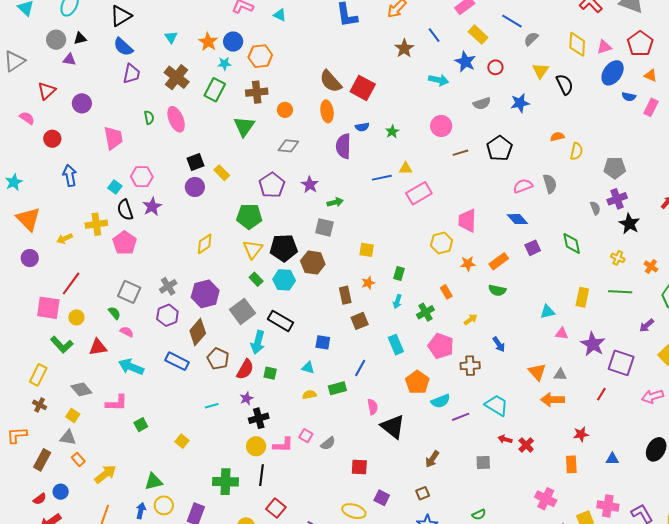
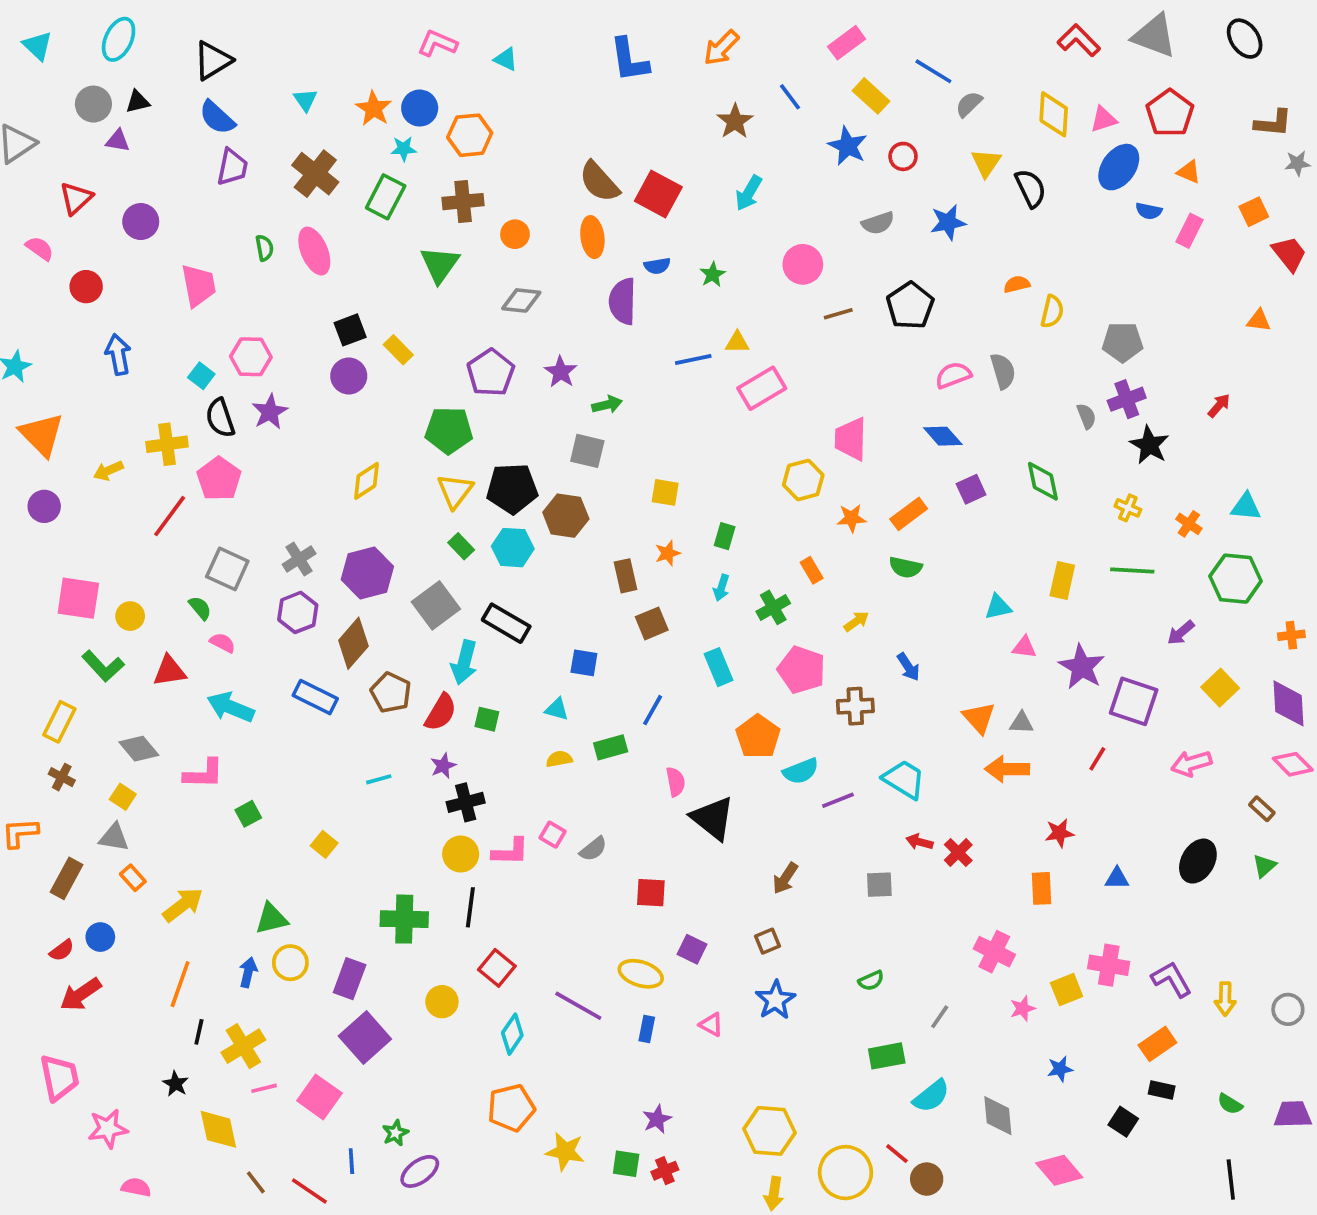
cyan arrow: (439, 80) -> (749, 193), moved, turned 108
red line: (71, 284) -> (170, 516), moved

